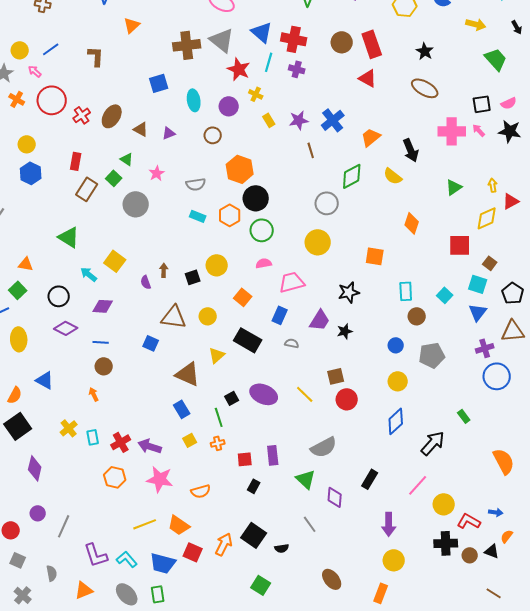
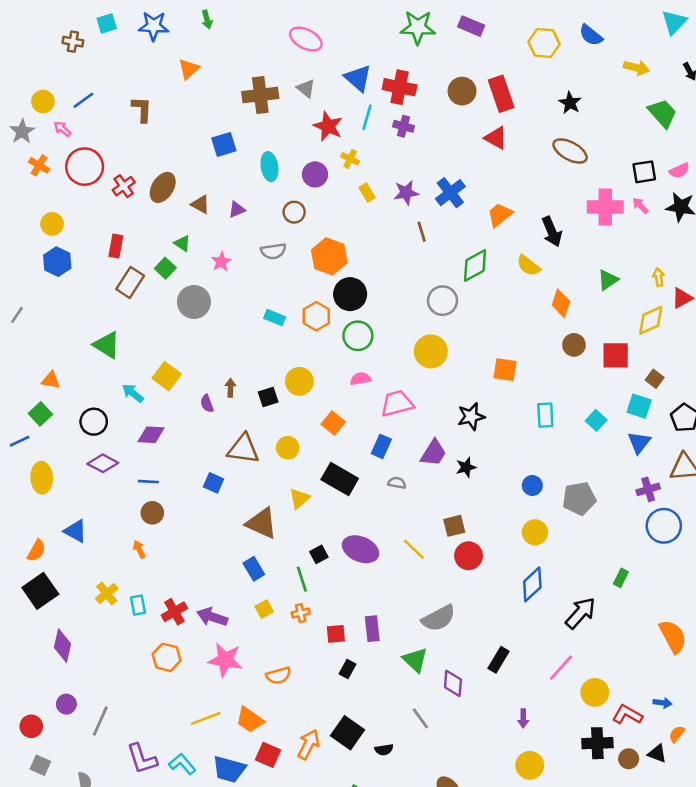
gray triangle: (222, 40) -> (306, 89), size x0.6
gray semicircle: (196, 184) -> (273, 251), moved
orange diamond: (412, 223) -> (561, 303), moved
brown circle: (417, 316) -> (574, 345), moved
green rectangle: (464, 416) -> (621, 578), turned 64
purple arrow: (389, 524) -> (523, 718), size x0.6

